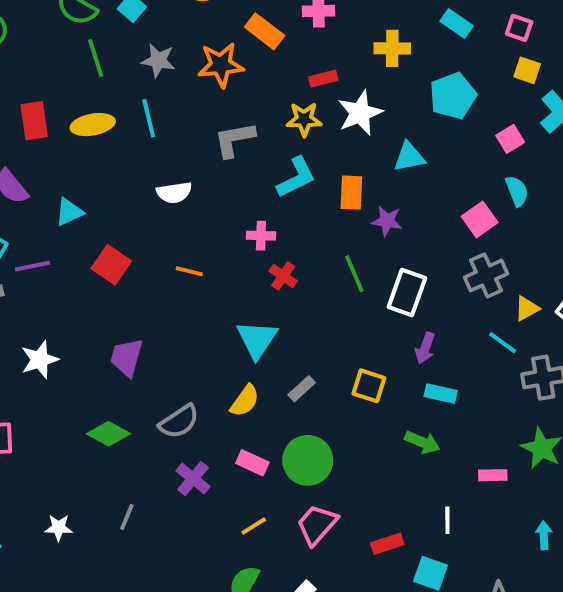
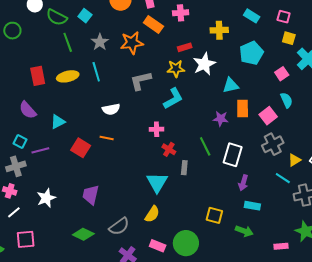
gray star: (158, 60) -> (100, 42), turned 30
orange rectangle: (351, 193) -> (243, 108), moved
orange line: (189, 271) -> (107, 138), moved
yellow square: (369, 386) -> (214, 215), moved
gray rectangle: (302, 389) -> (184, 168), moved, turned -40

